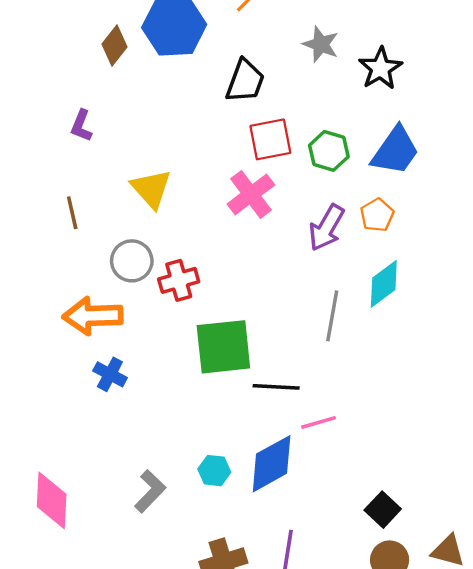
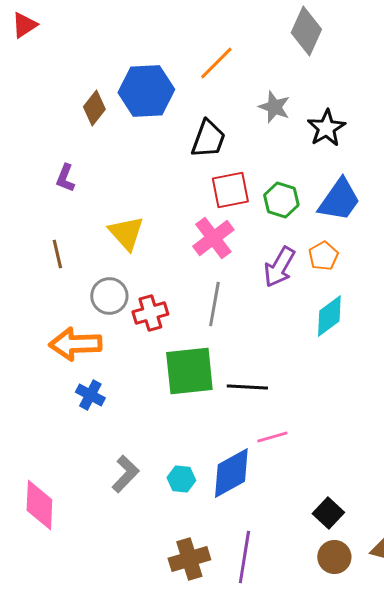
gray line: (332, 316) -> (214, 304), moved
black line: (276, 387) -> (247, 387), moved
gray L-shape: (150, 491) -> (125, 474), moved

